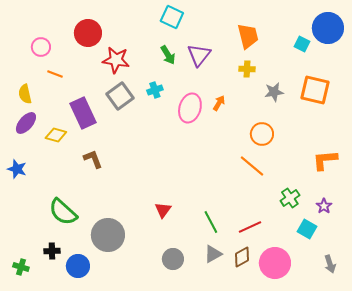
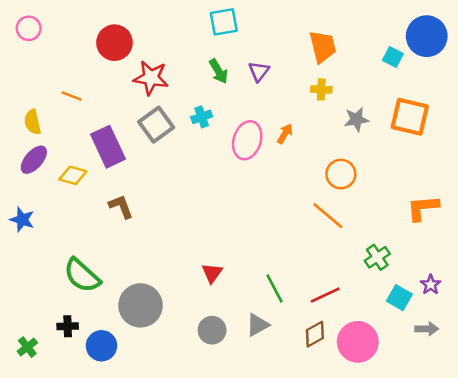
cyan square: (172, 17) -> (224, 22), turned -35
pink circle: (41, 47) -> (29, 28), moved
purple triangle: (199, 55) -> (259, 71), size x0.7
purple star: (324, 206) -> (431, 285), moved
gray triangle: (213, 254) -> (258, 325), moved
gray circle: (173, 259) -> (212, 330), moved
gray arrow: (330, 264) -> (427, 329), moved, turned -72
green cross: (21, 267) -> (27, 347), turned 35

